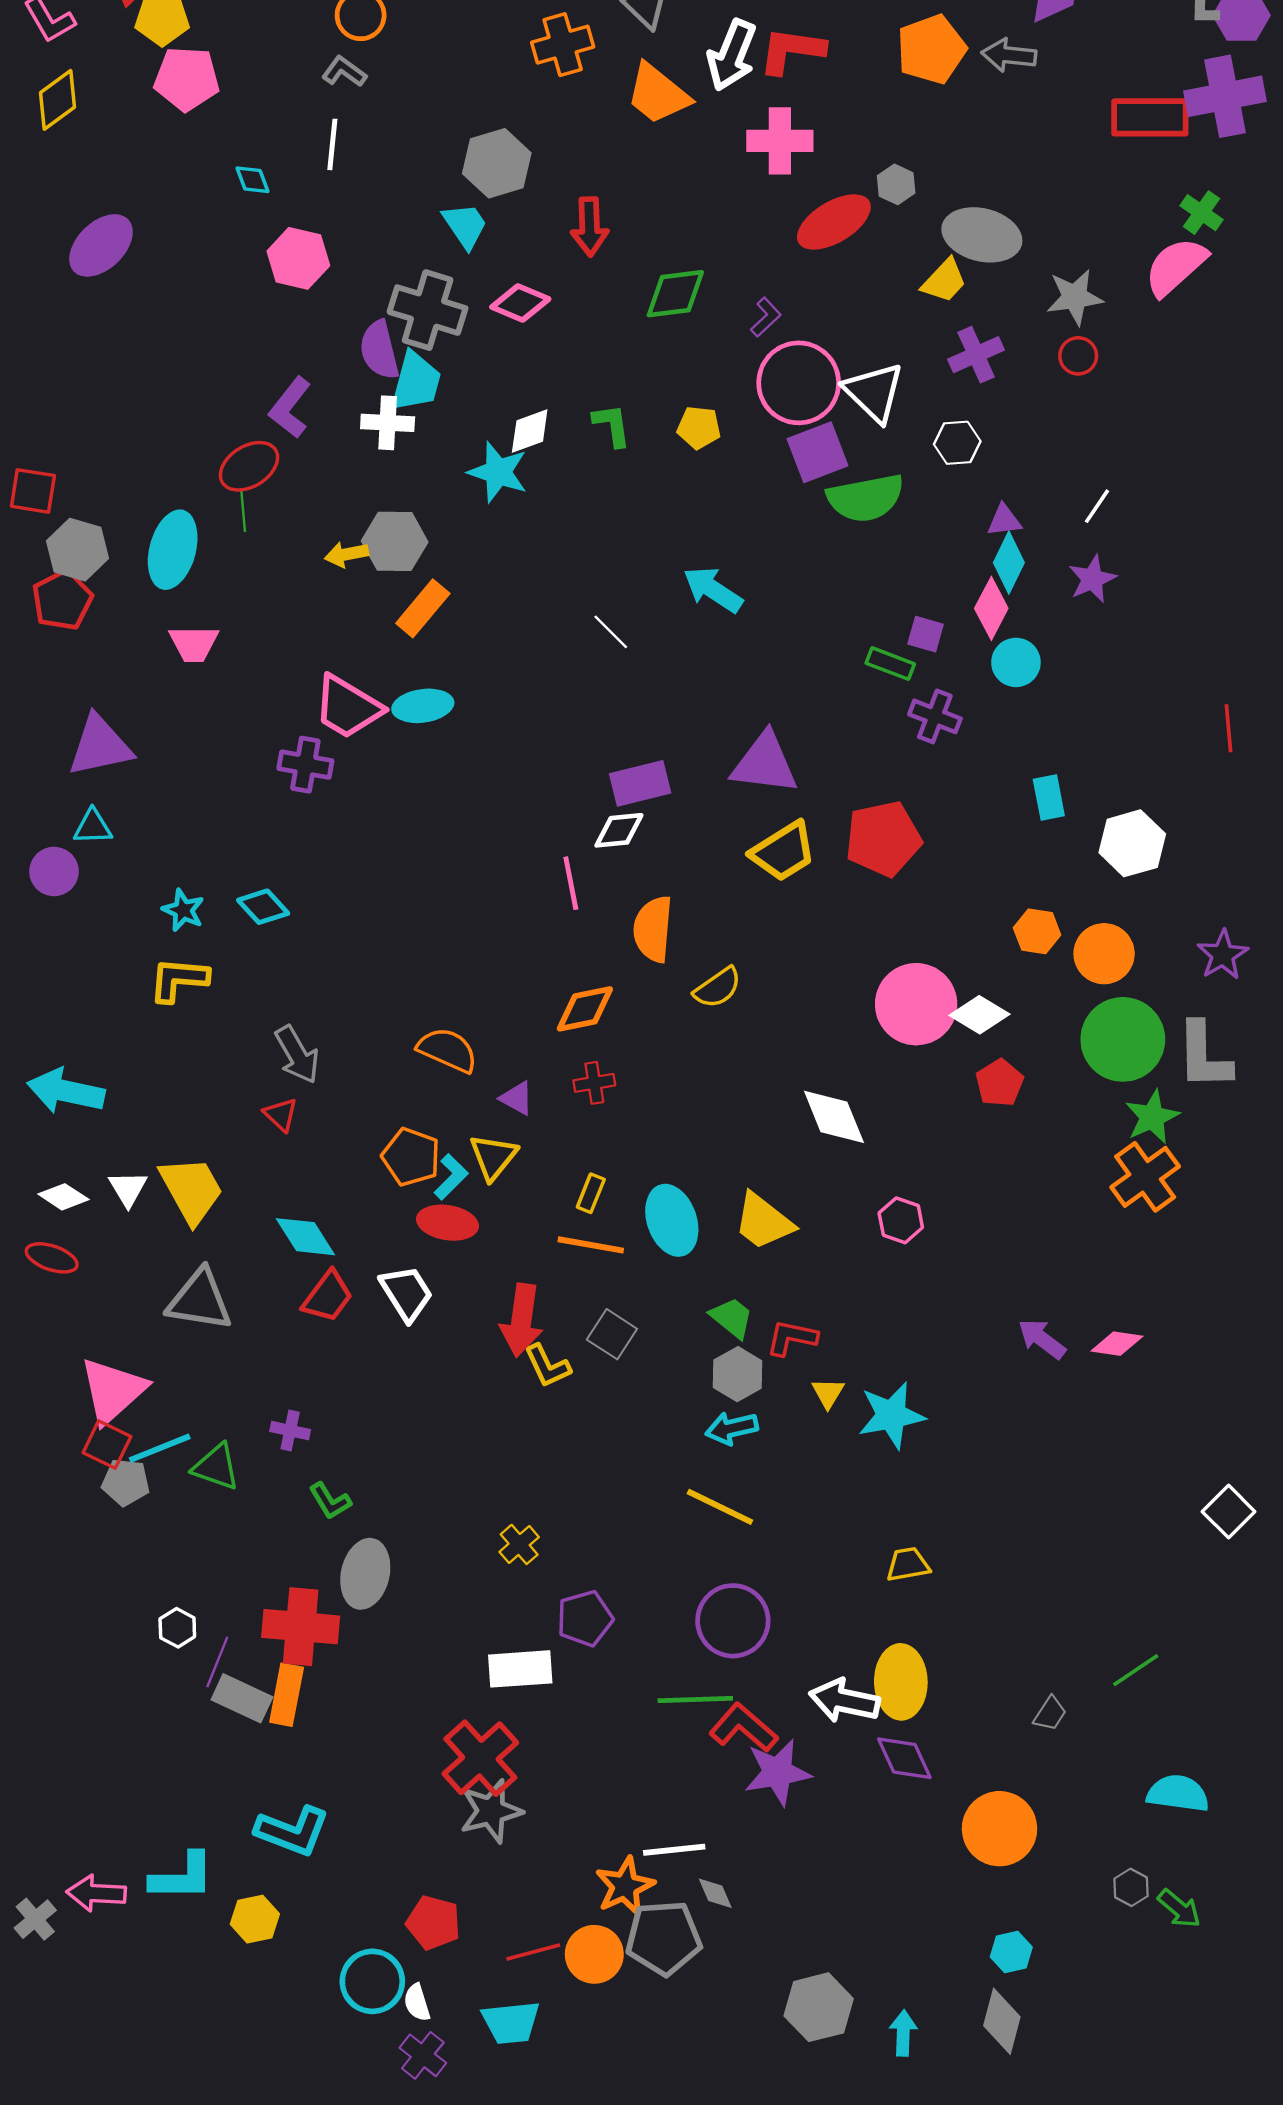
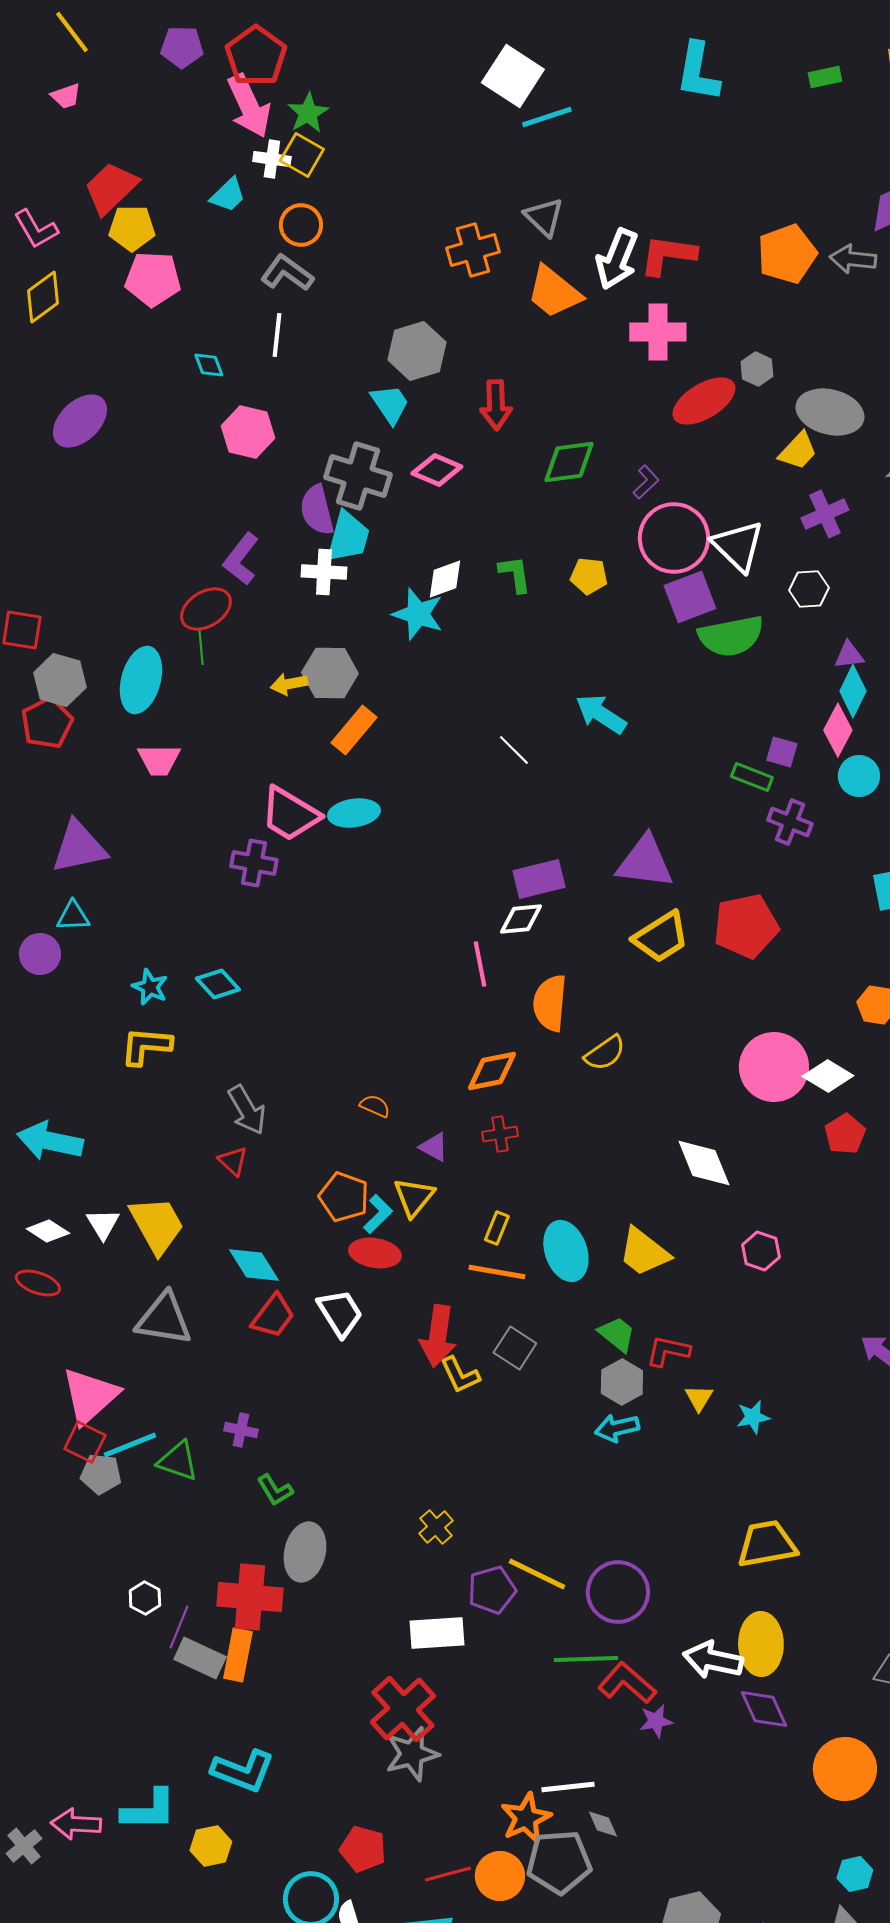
gray L-shape: (344, 72) -> (287, 273), size x1.4
orange semicircle: (447, 1050) -> (375, 1106), size x0.6
cyan star: (891, 1415) -> (753, 1417), size x0.6
yellow line: (720, 1507) -> (537, 1574), moved
yellow trapezoid: (908, 1564) -> (767, 1544), size x1.6
purple star: (778, 1772) -> (656, 1721), size x0.6

